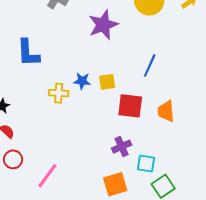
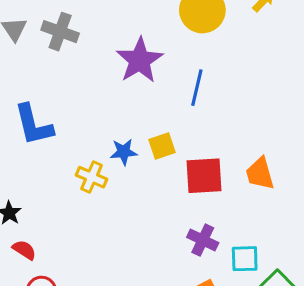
blue line: (150, 66) -> (197, 88), moved
yellow cross: (59, 93) -> (91, 177), turned 30
purple cross: (122, 147) -> (203, 240), turned -30

